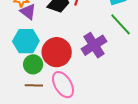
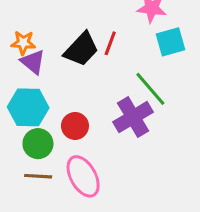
green line: (121, 24) -> (150, 89), moved
red circle: (57, 52) -> (75, 126), size x0.6

